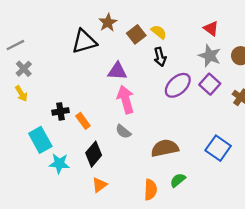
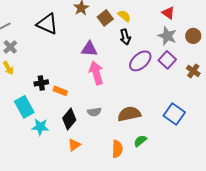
black triangle: (84, 41) -> (47, 24), moved, turned 40
orange rectangle: (83, 121) -> (60, 91), turned -32
gray semicircle: (123, 132) -> (94, 112), moved, turned -48

